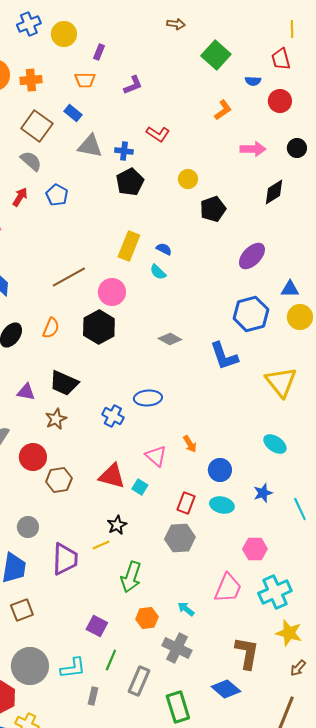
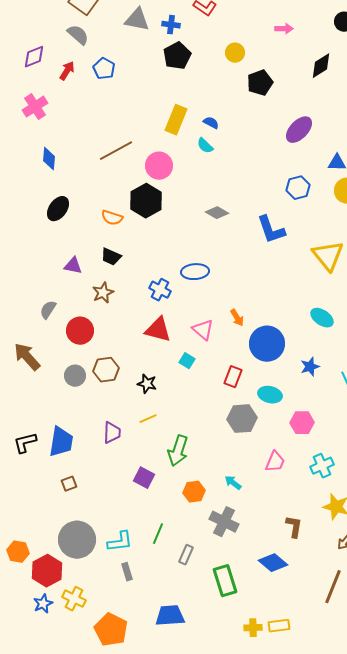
pink arrow: (253, 149) -> (284, 29), moved, size x0.7
blue hexagon: (251, 314) -> (298, 188), size x0.7
orange semicircle: (51, 328) -> (112, 218), moved, turned 85
black trapezoid: (64, 383) -> (111, 257), size x0.7
blue circle: (220, 470) -> (267, 344), size x1.5
red triangle: (112, 476) -> (158, 330), moved
brown hexagon: (59, 480) -> (106, 370), moved
cyan ellipse: (222, 505) -> (270, 395), moved
black star: (117, 525) -> (147, 384), moved, turned -30
gray circle: (28, 527) -> (75, 376), moved
gray hexagon: (180, 538) -> (242, 419), moved
purple trapezoid: (65, 559) -> (112, 433), size x0.7
pink trapezoid: (228, 588) -> (275, 462), size x0.7
cyan cross: (275, 592) -> (322, 466), size x0.7
brown square: (22, 610) -> (69, 484), size x0.7
purple square: (97, 626) -> (144, 478), moved
brown L-shape: (247, 653) -> (294, 527), size x0.7
gray rectangle: (139, 681) -> (186, 555), size x0.7
gray rectangle: (93, 696) -> (127, 572), moved, turned -30

